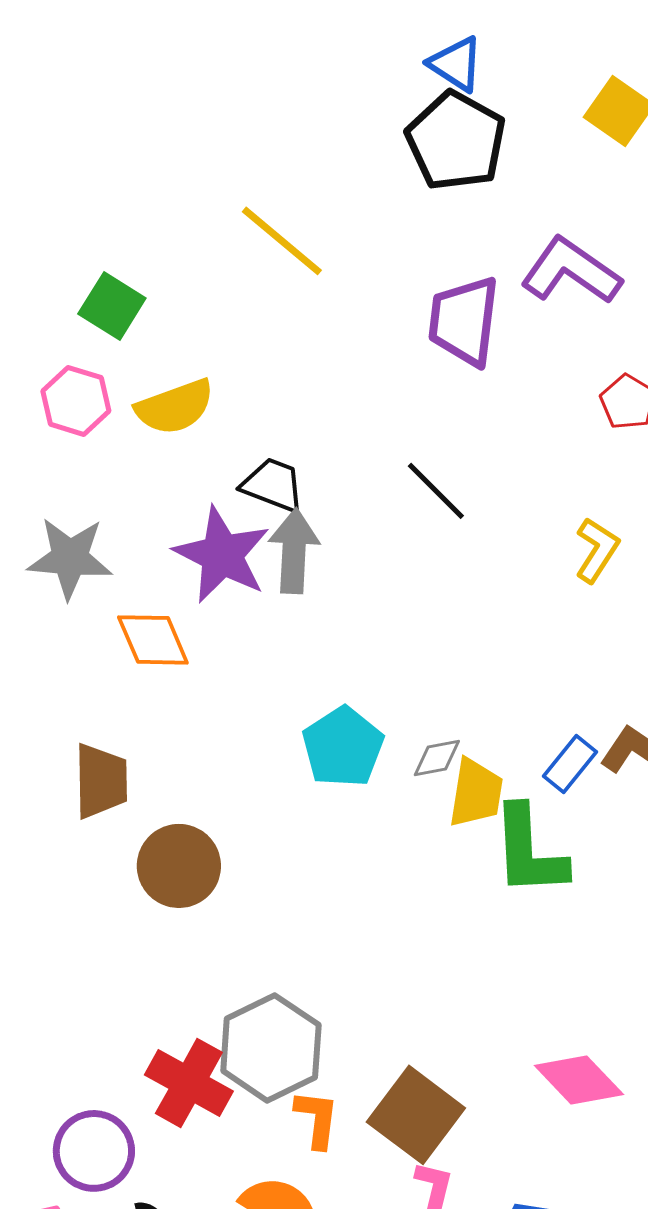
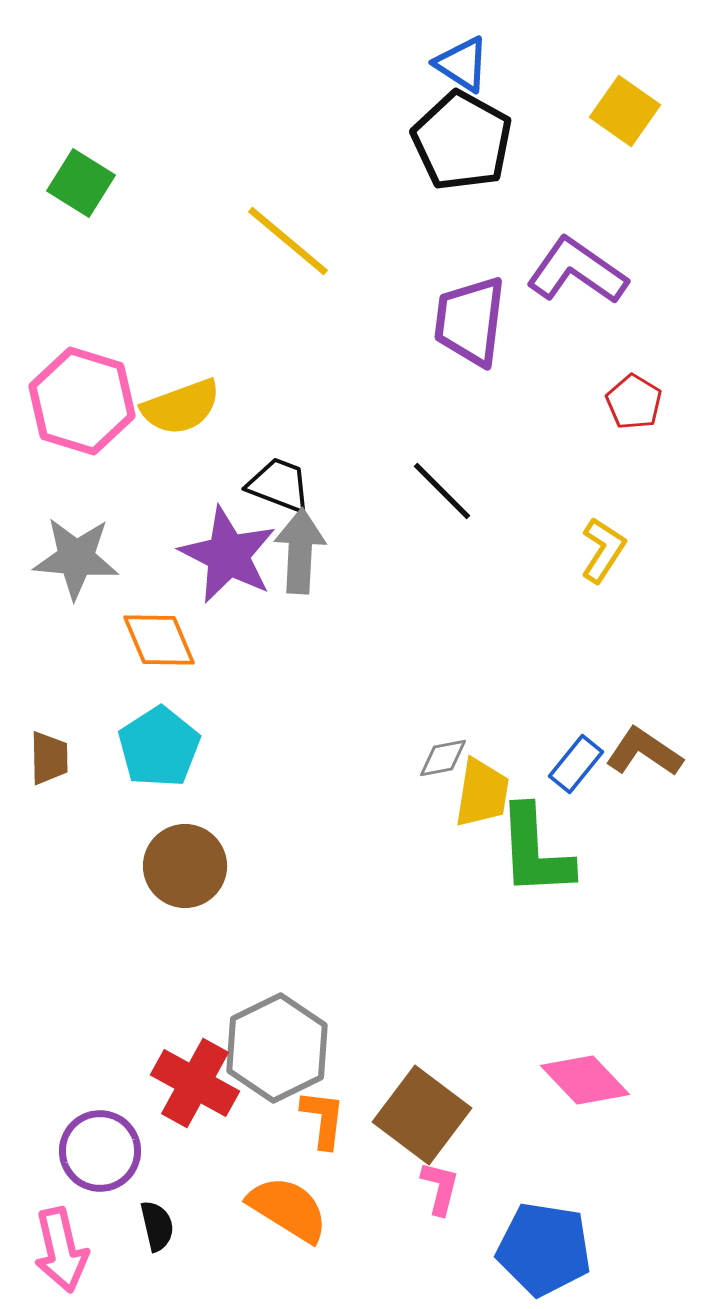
green square: (112, 306) -> (81, 183), moved
pink hexagon: (76, 401) -> (82, 401), size x1.5
cyan pentagon: (343, 747) -> (159, 747), moved
brown trapezoid: (101, 781) -> (49, 758), moved, size x0.7

